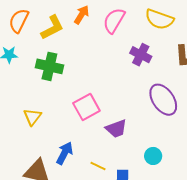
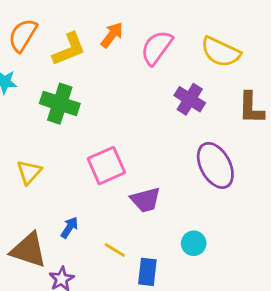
blue arrow: (65, 153) -> (69, 227), size x0.7

